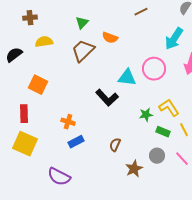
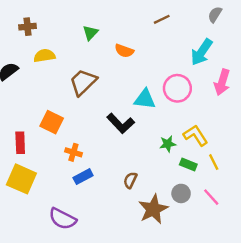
brown trapezoid: (83, 51) -> (83, 82), moved
orange square: (38, 85) -> (52, 122), moved
brown star: (134, 169) -> (153, 209), size x1.4

